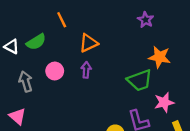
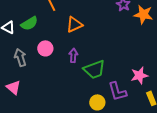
orange star: (159, 57) -> (143, 14), moved
purple arrow: (86, 70) -> (73, 55), moved
green trapezoid: (140, 80) -> (94, 69), moved

